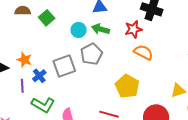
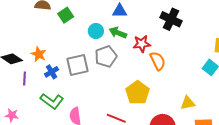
red star: (134, 29) -> (142, 44), moved
orange semicircle: (143, 52) -> (158, 61), turned 30
purple line: (22, 86) -> (24, 79), moved

